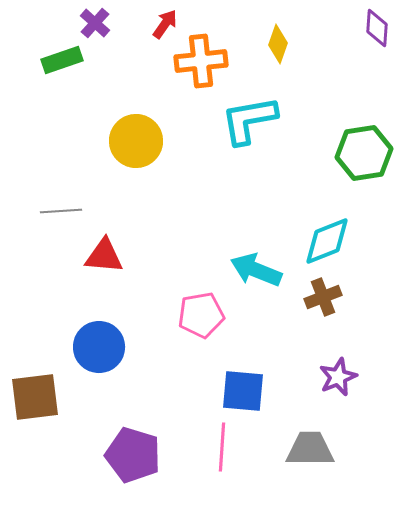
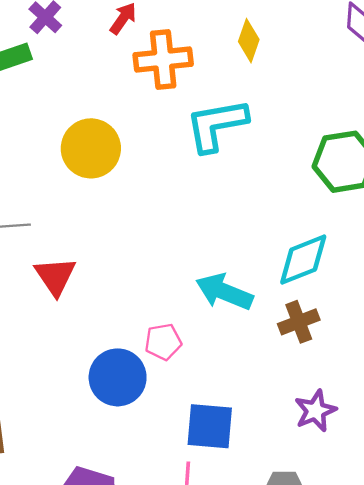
red triangle: (104, 256) -> (55, 276), turned 51
pink pentagon: (201, 315) -> (163, 342), size x0.7
blue circle: (99, 347) -> (118, 377), moved

